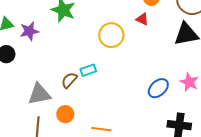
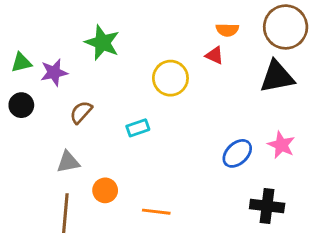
brown semicircle: (69, 80) -> (81, 112), moved
gray triangle: (39, 94) -> (68, 162), size x0.7

